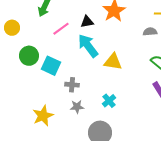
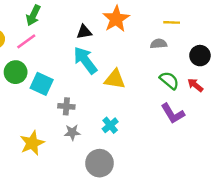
pink line: (61, 29) -> (26, 41), moved

